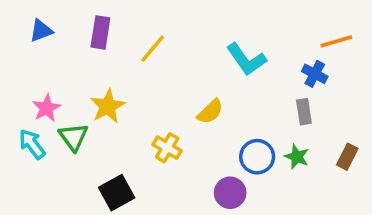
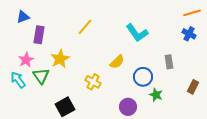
purple rectangle: (100, 32) -> (39, 35), moved
orange line: (336, 41) -> (192, 13), moved
blue cross: (315, 74) -> (189, 34), moved
blue circle: (257, 157) -> (143, 77), moved
green star: (297, 157) -> (156, 95), moved

